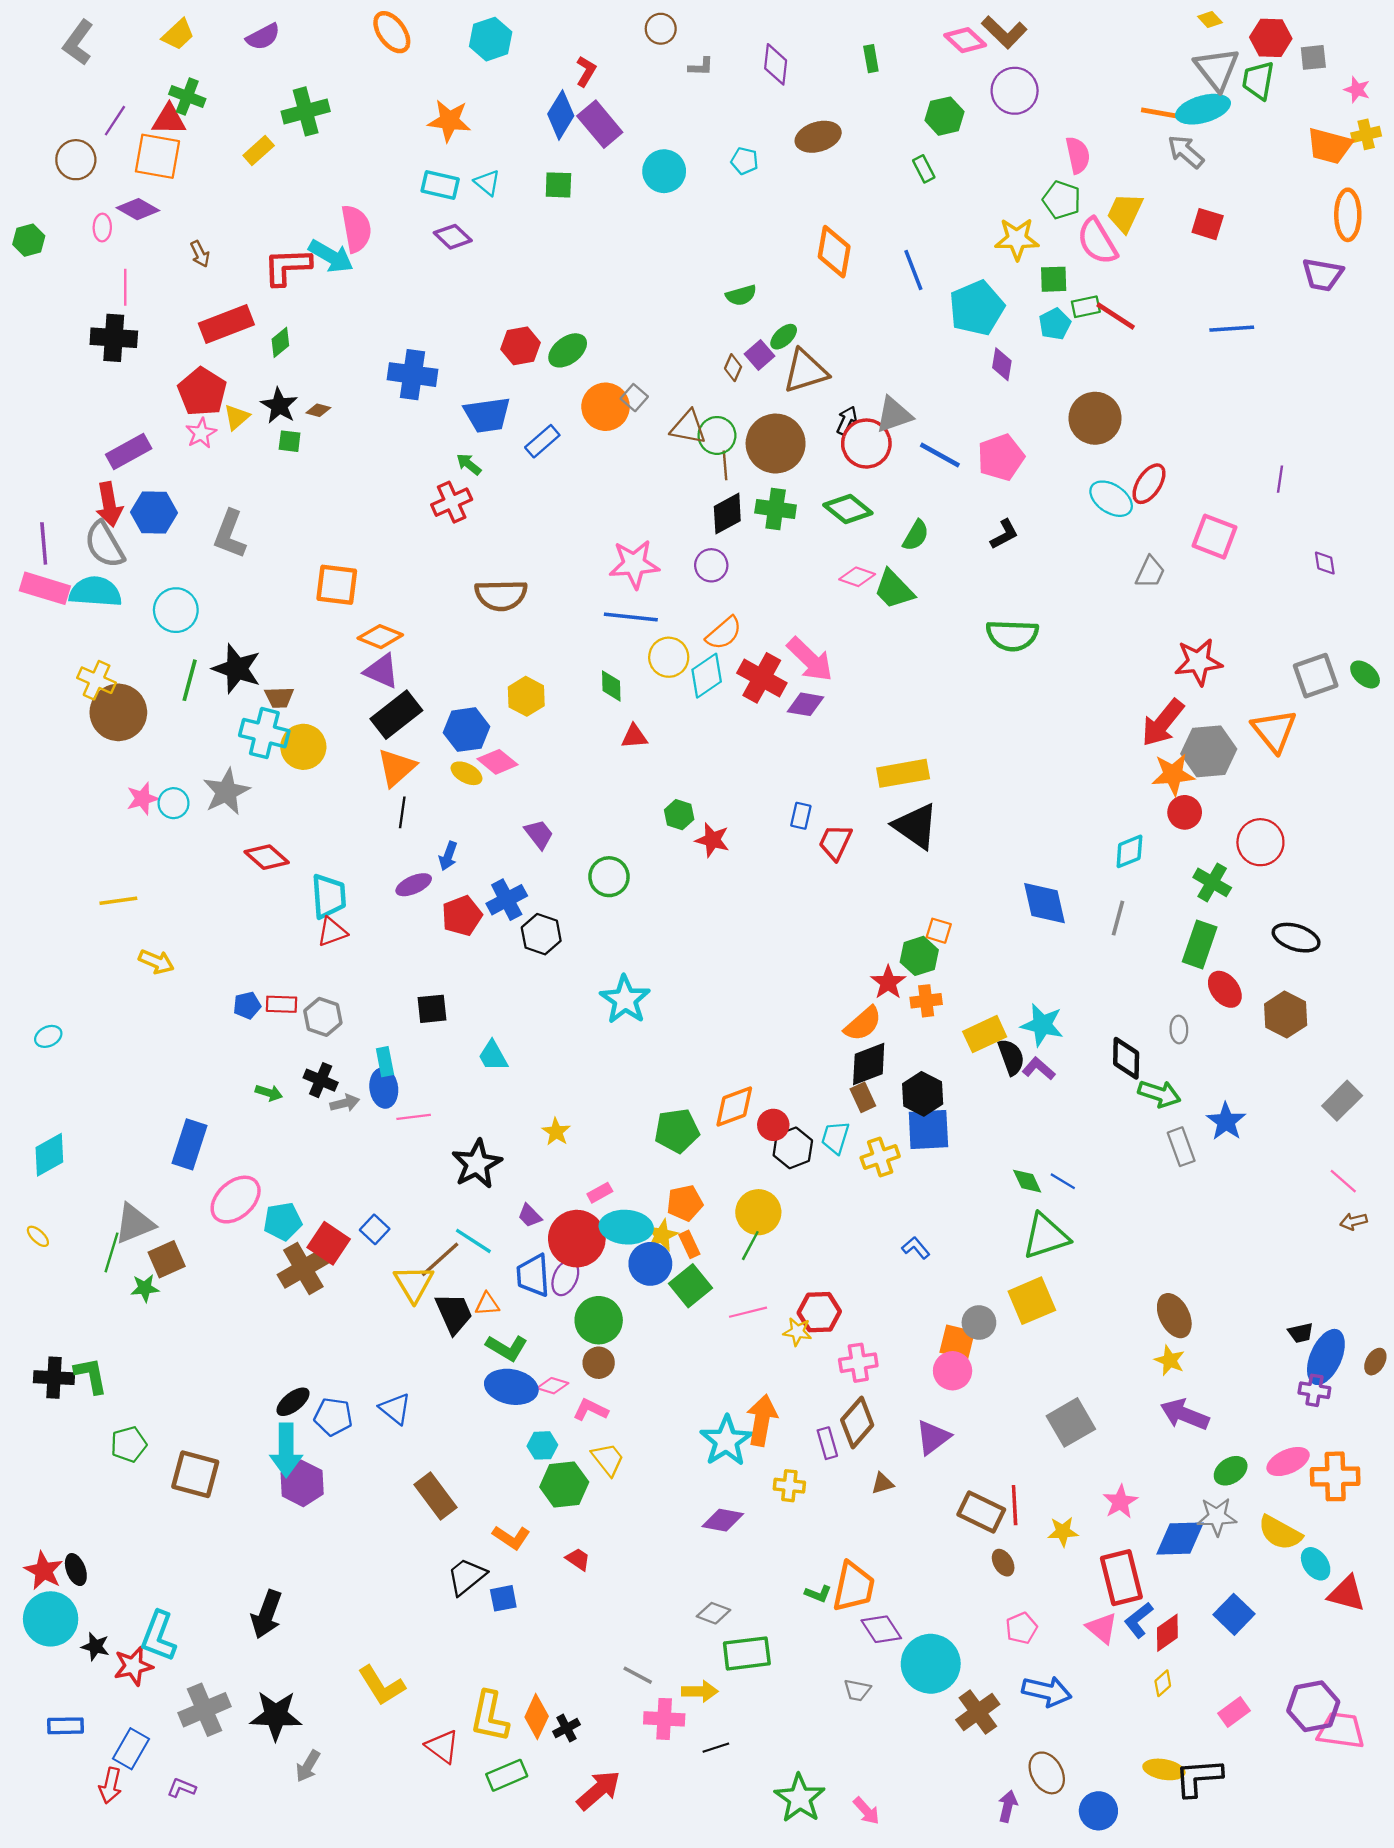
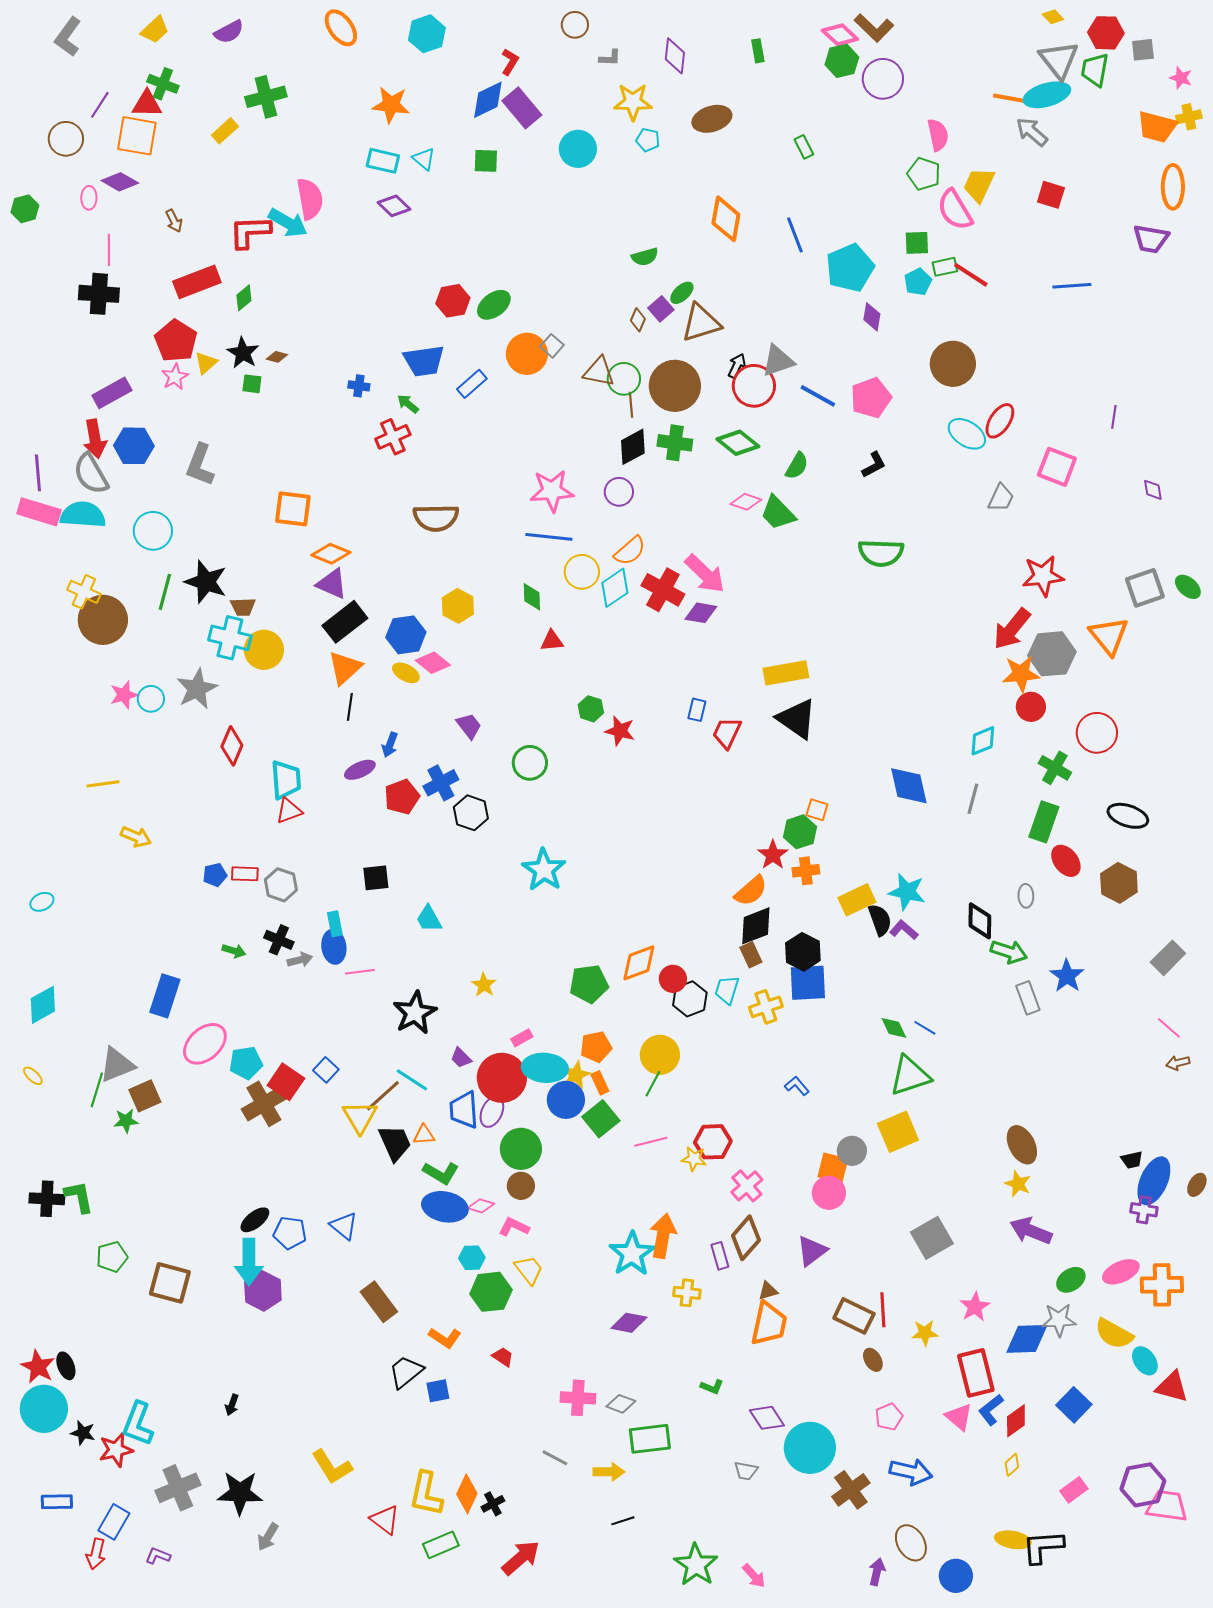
blue diamond: (561, 115) -> (488, 100), turned 33
green hexagon: (944, 116) -> (842, 61), moved
yellow star: (1017, 239) -> (633, 102), moved
blue cross: (412, 375) -> (359, 386), moved, size x0.5
red diamond: (267, 857) -> (232, 746), turned 72
pink cross: (858, 1363) -> (747, 1186), turned -32
orange trapezoid: (854, 1587) -> (769, 1324), moved
black arrow: (267, 1614) -> (232, 1405), size x0.5
pink cross: (664, 1719) -> (578, 1398), moved

